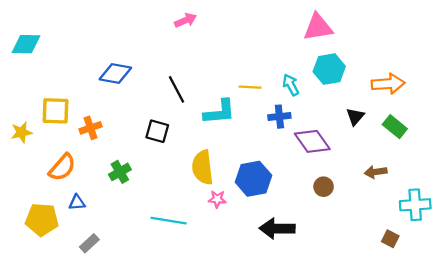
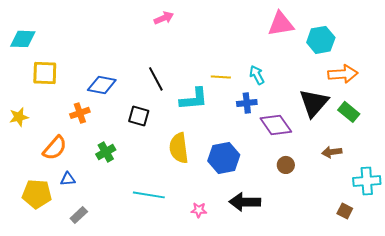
cyan hexagon: (329, 69) -> (321, 40), moved
blue diamond: (115, 74) -> (102, 85), moved
yellow square: (55, 111) -> (45, 73), moved
black triangle: (355, 117) -> (314, 103), size x1.8
pink star: (217, 199) -> (199, 210), moved

